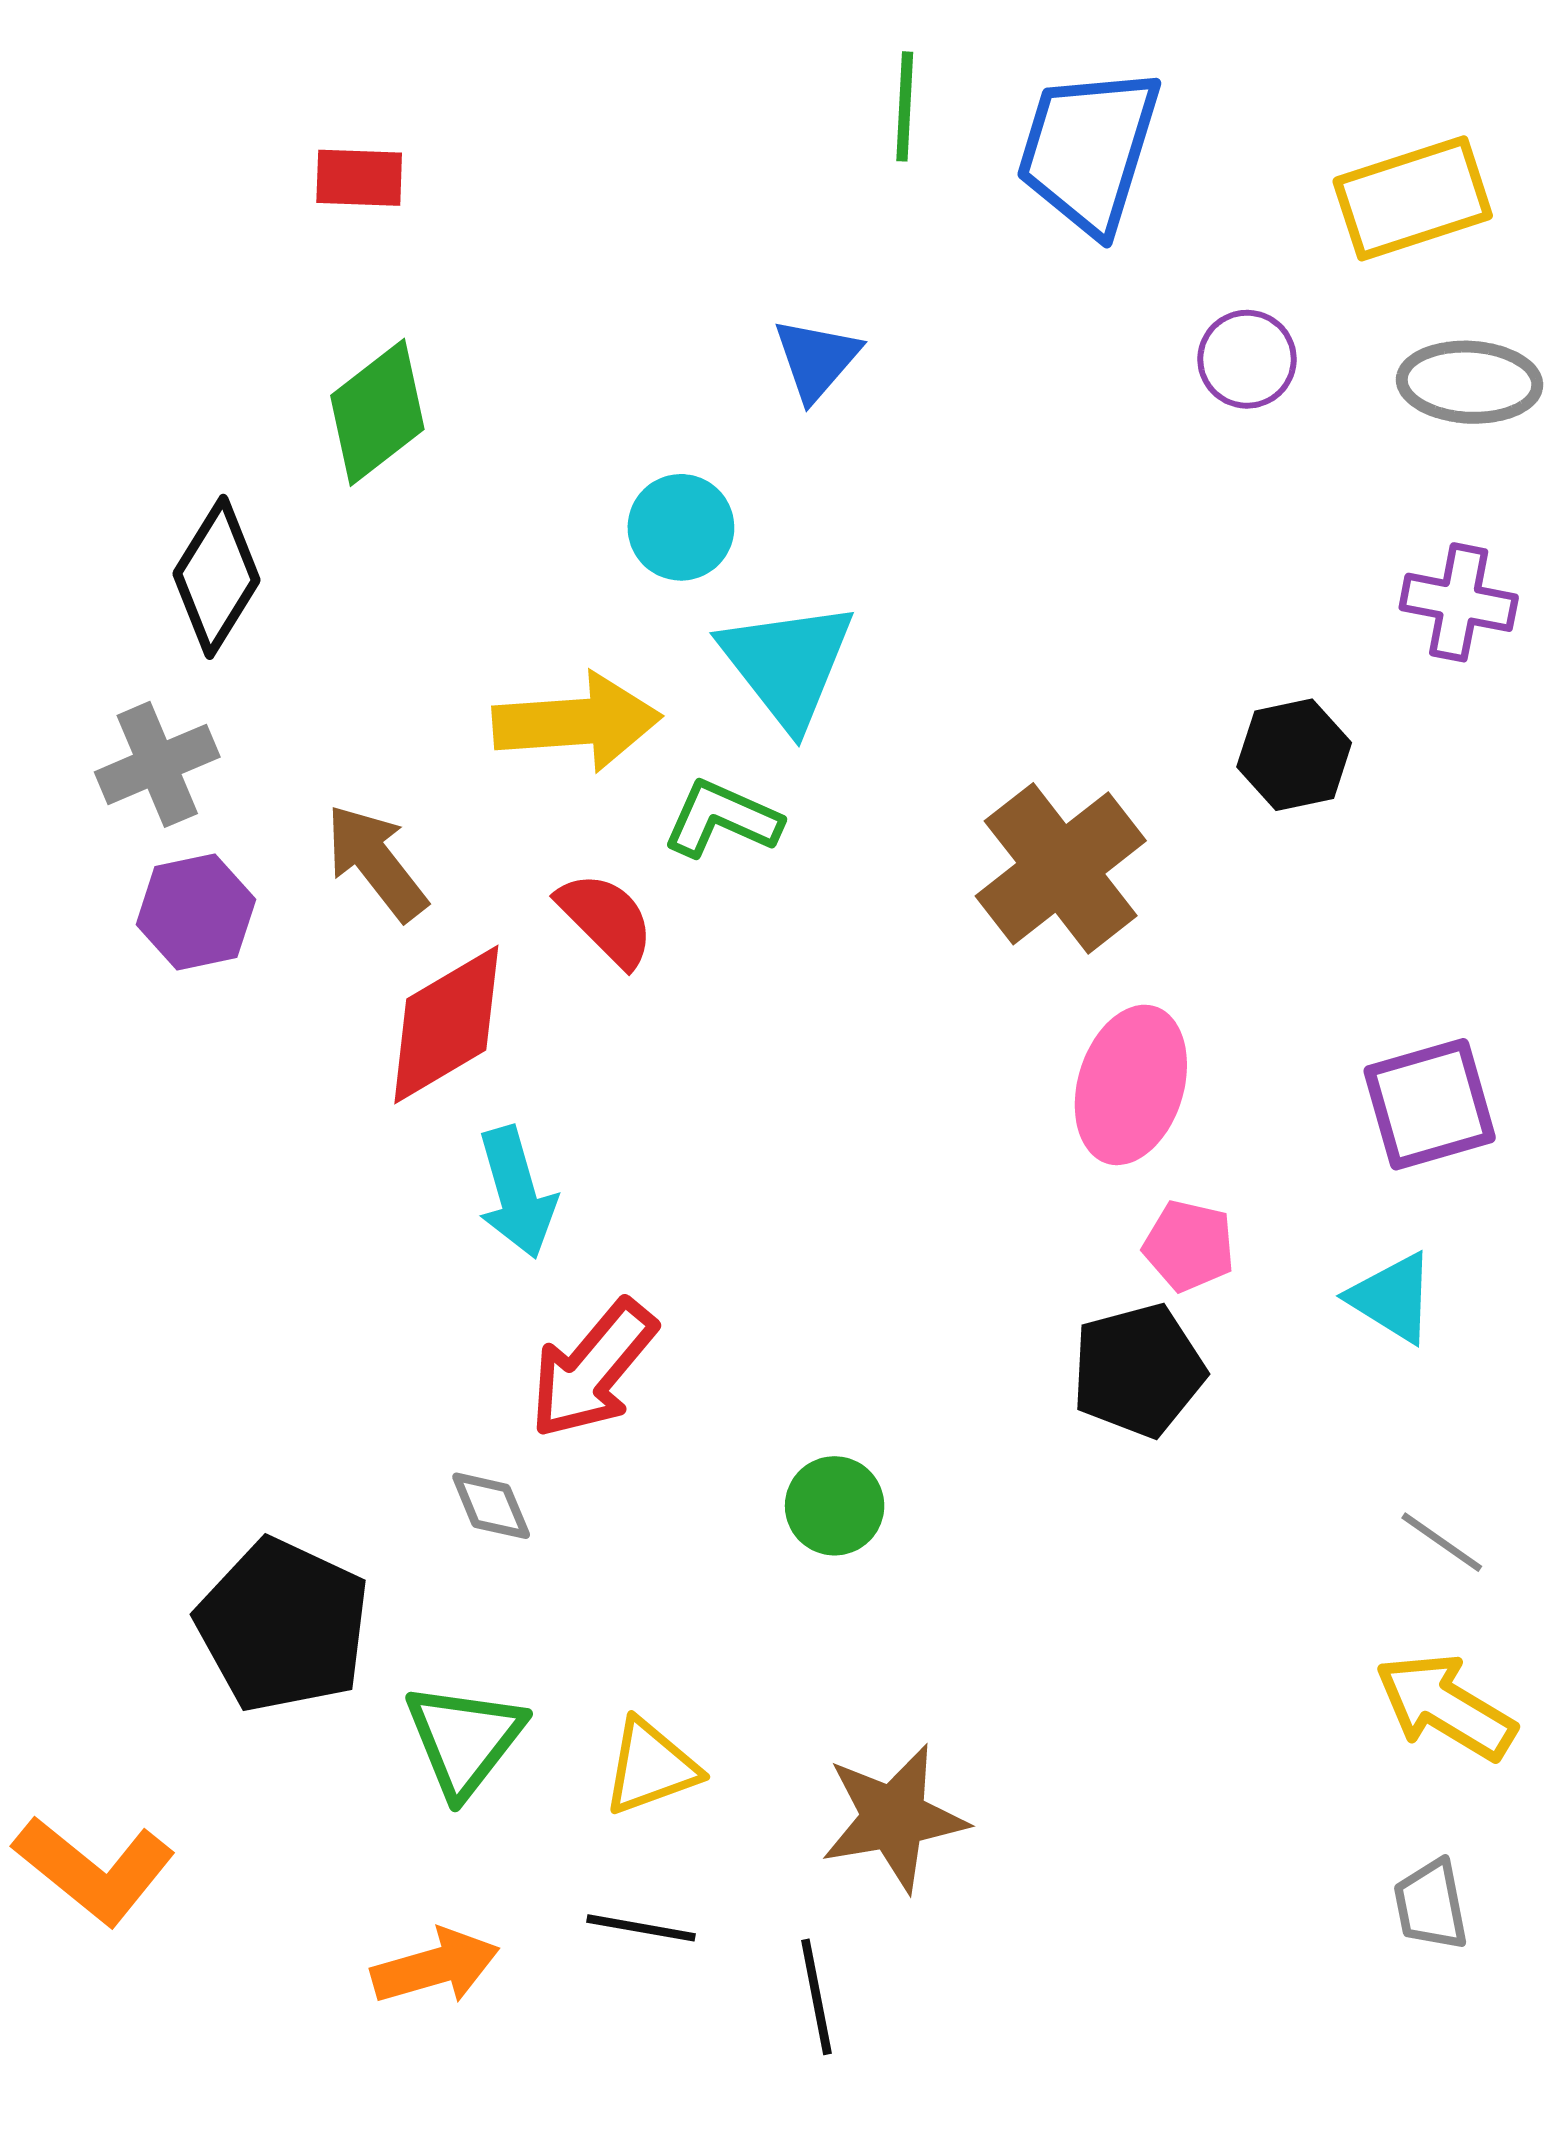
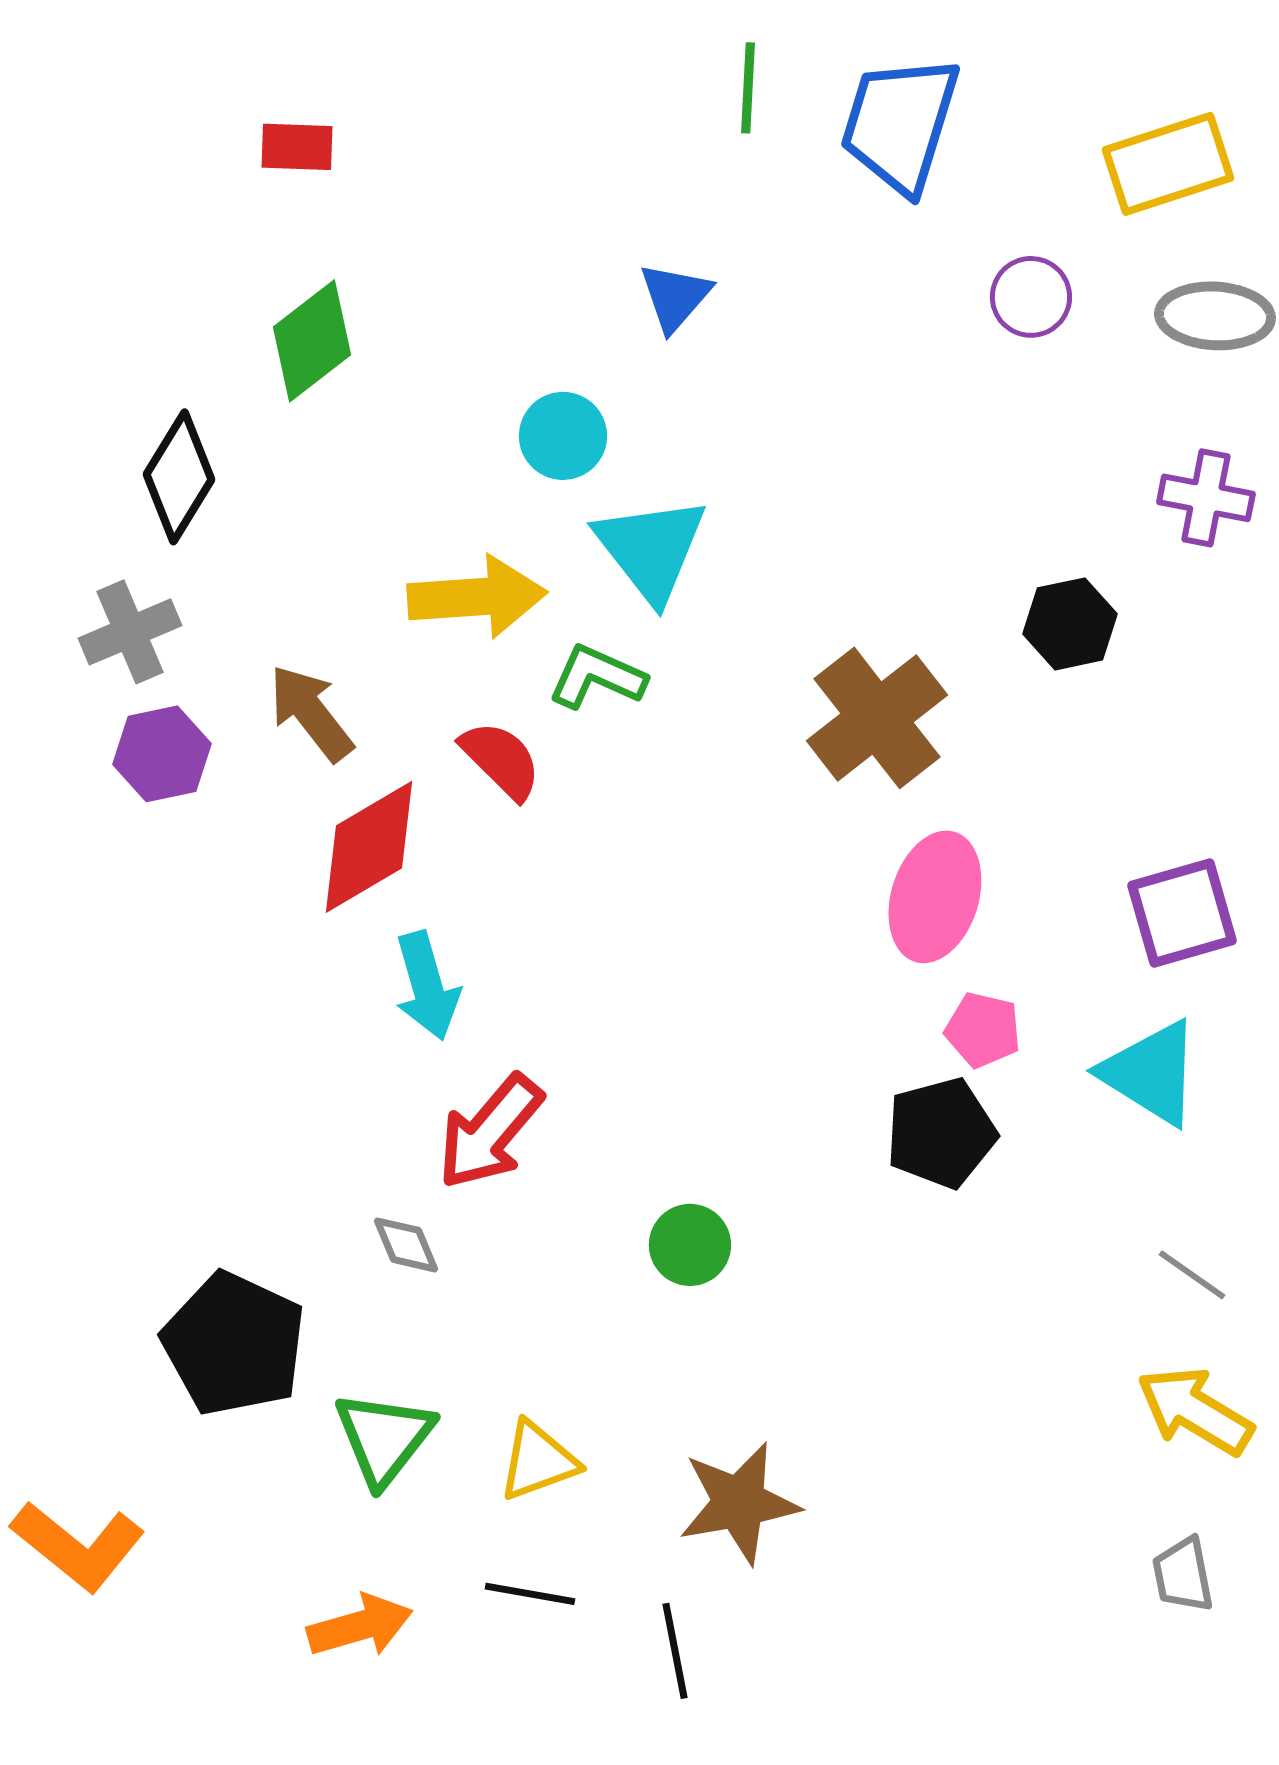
cyan triangle: (1392, 1298) -> (1151, 1073), size x1.4

